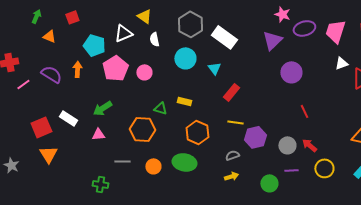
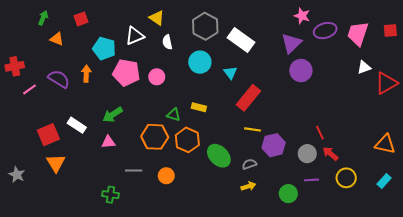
pink pentagon: (115, 68) -> (126, 73), turned -30
purple circle: (291, 72) -> (301, 70), moved
red rectangle: (231, 92) -> (248, 98), size x1.4
red line: (304, 111) -> (320, 133), moved
orange hexagon: (197, 132) -> (187, 140), moved
green ellipse: (184, 162) -> (219, 156), moved, turned 35

